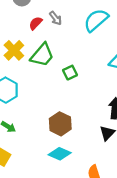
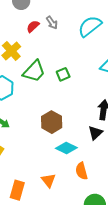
green trapezoid: (42, 55) -> (34, 71), moved
cyan diamond: (60, 154) -> (66, 148), moved

